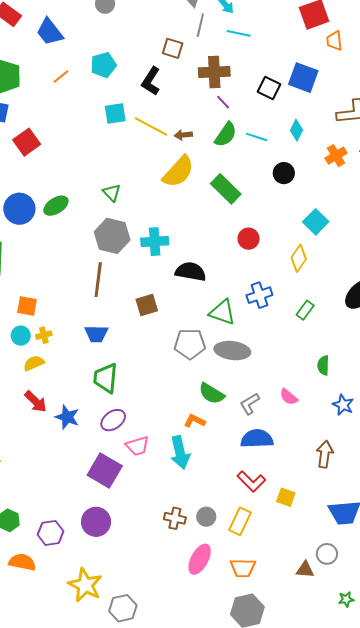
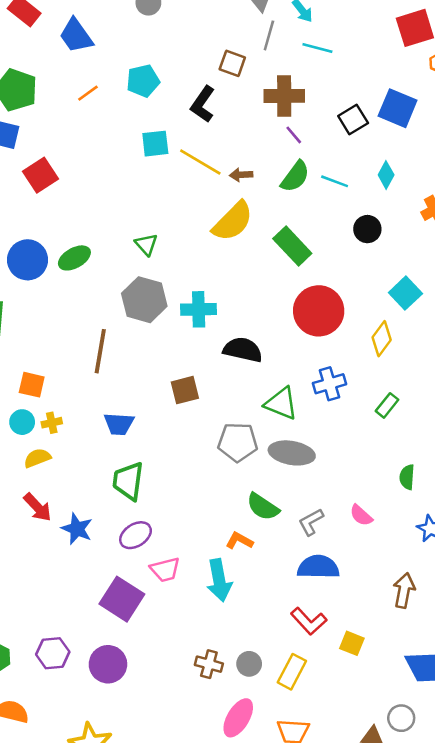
black square: (269, 88) -> (353, 119), turned 30
red circle: (249, 239) -> (319, 311), size x1.8
brown line: (98, 280) -> (100, 351), moved
purple hexagon: (51, 533) -> (53, 653), moved

